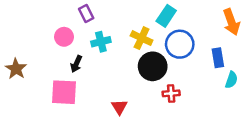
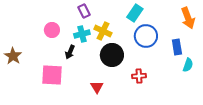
purple rectangle: (86, 13) -> (84, 11), moved
yellow cross: (142, 38) -> (103, 31), moved
black arrow: (76, 64) -> (70, 52), moved
black circle: (153, 66) -> (112, 55), moved

